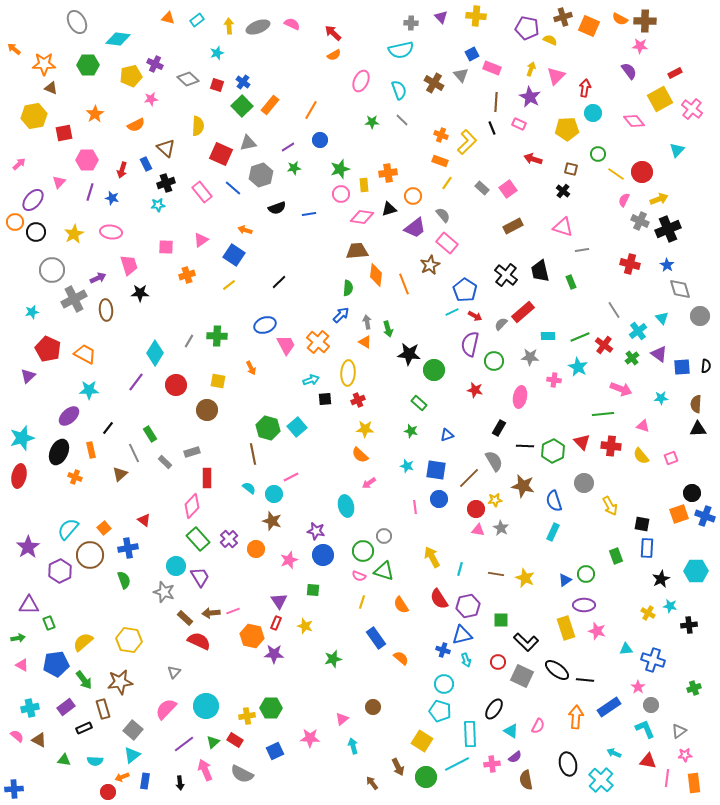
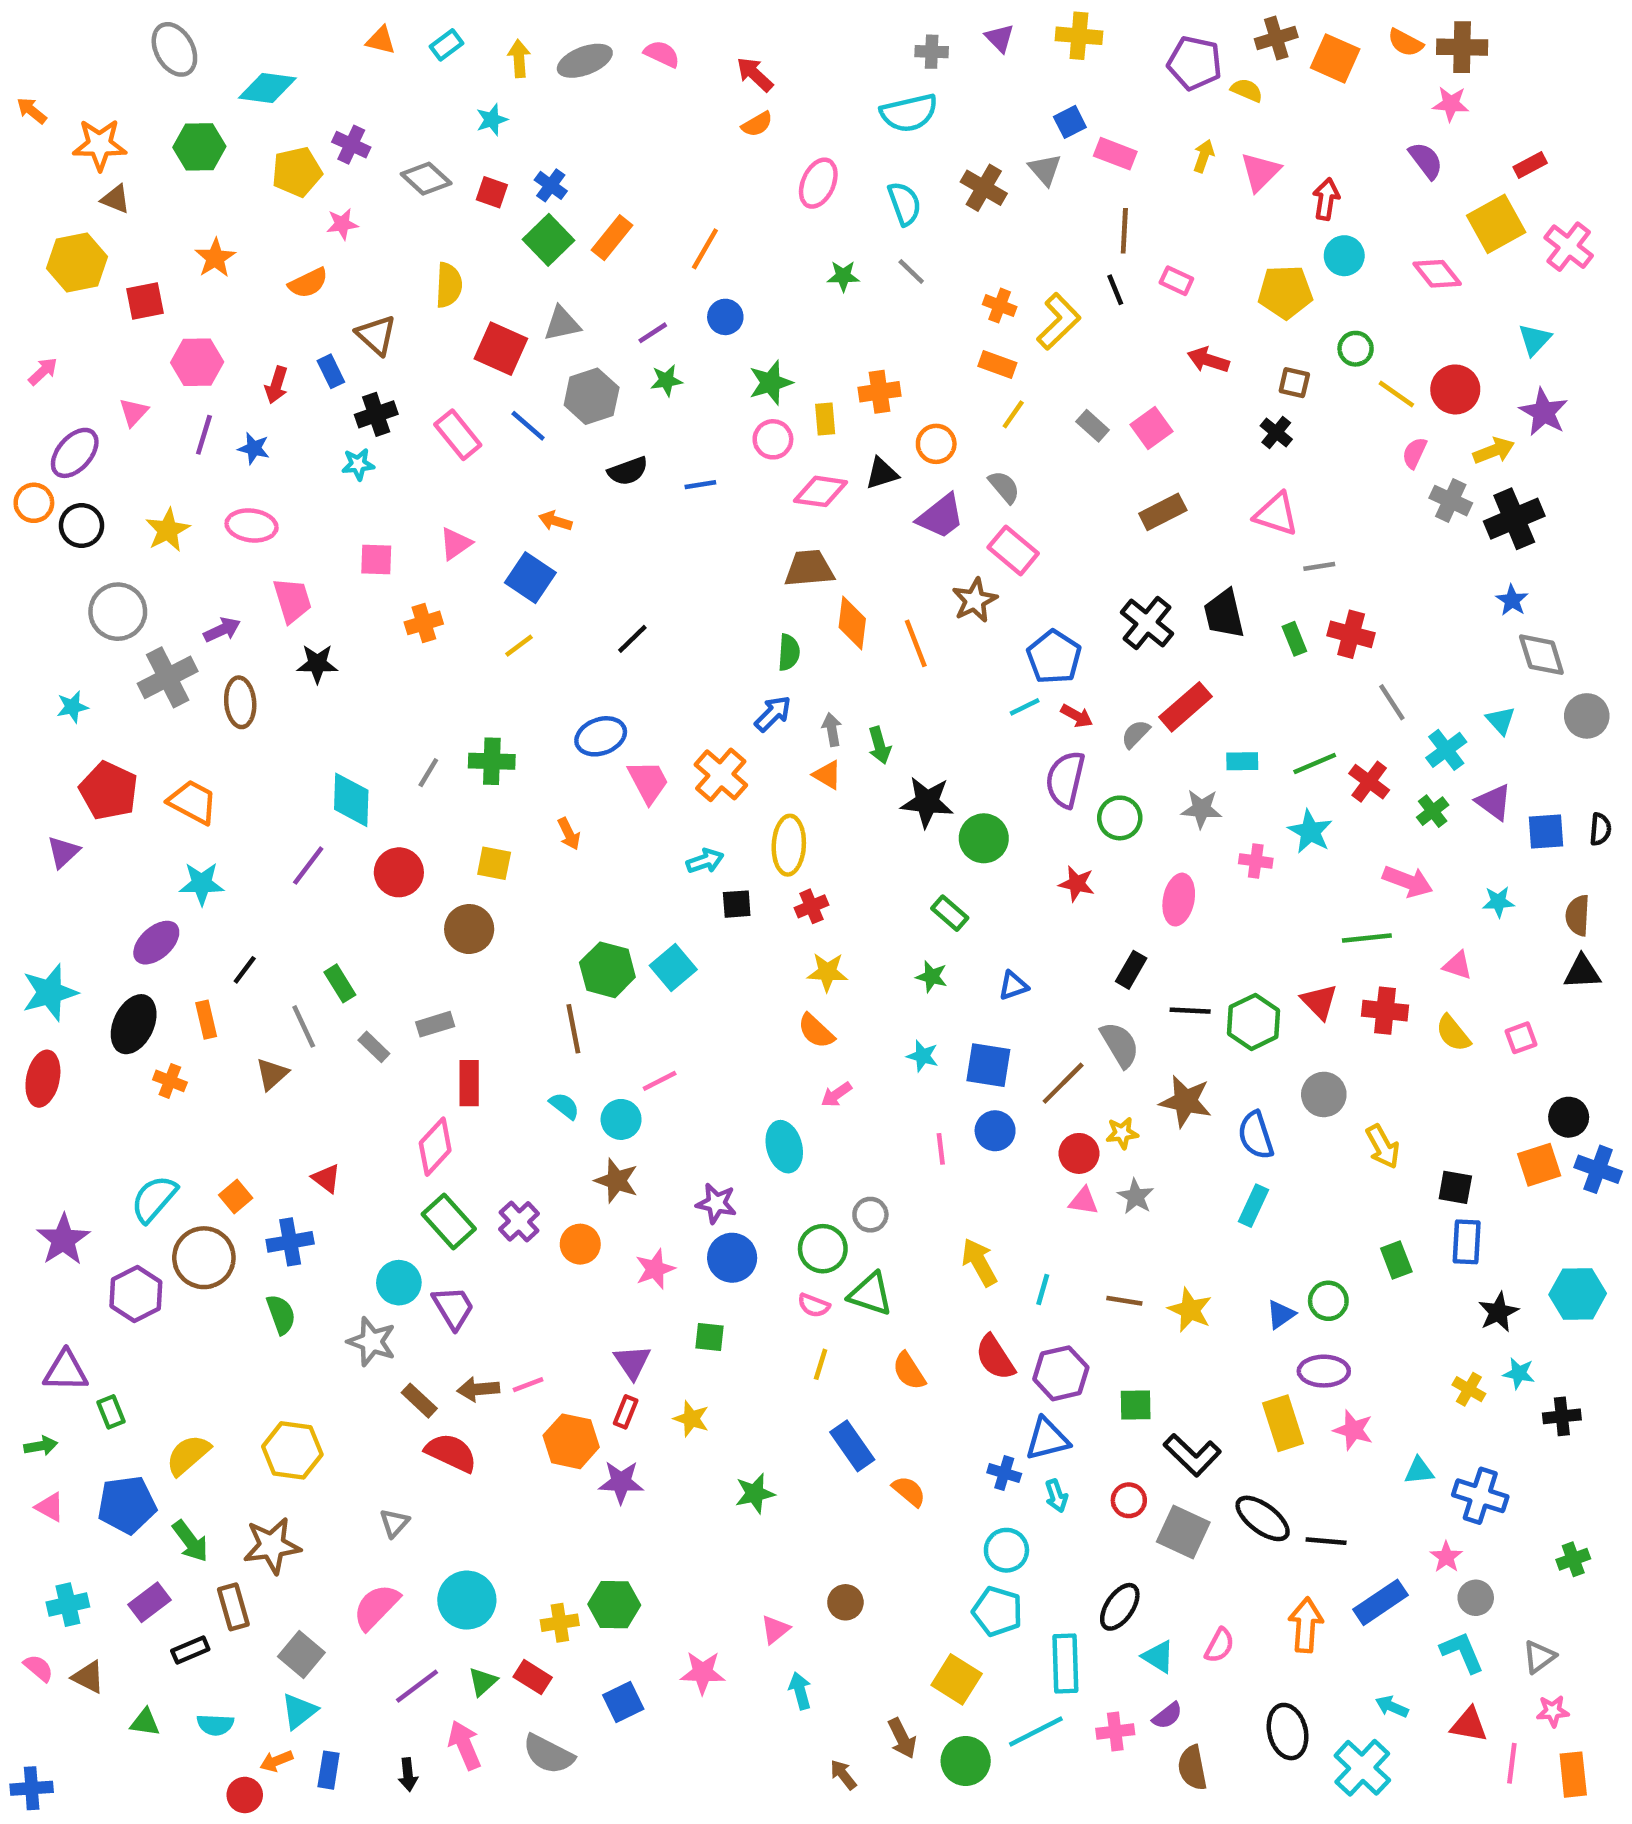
purple star: (530, 97) -> (1544, 412), moved
red cross: (630, 264) -> (1351, 634), moved
cyan diamond: (155, 353) -> (351, 800), turned -30

